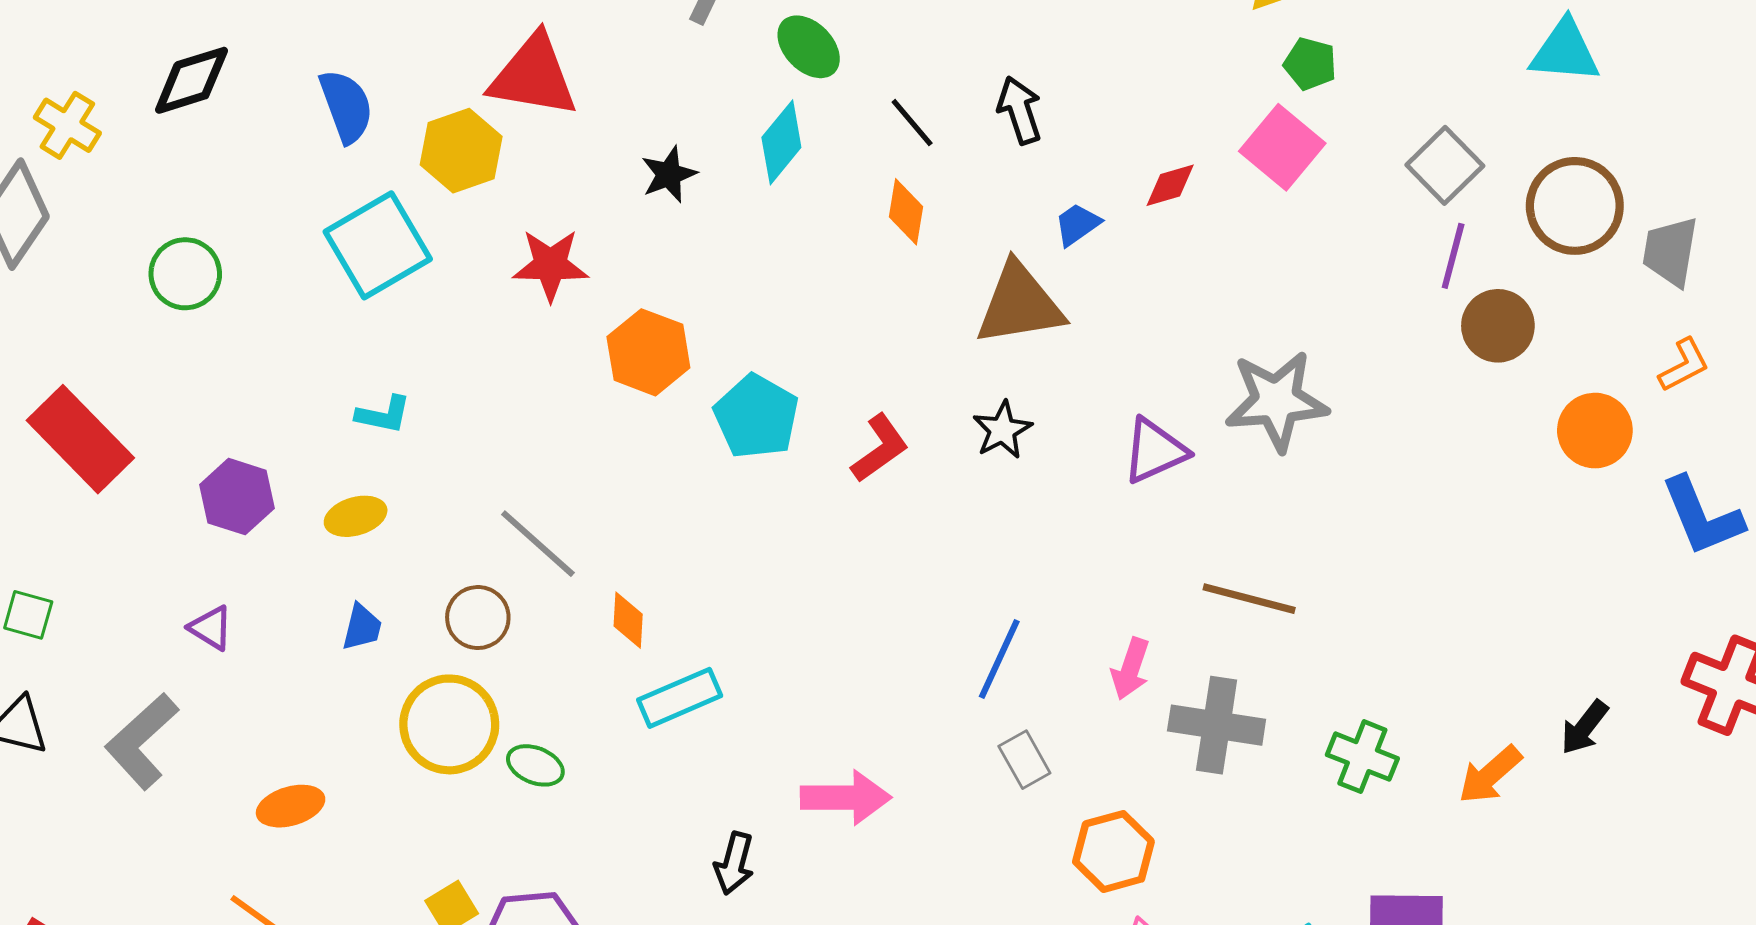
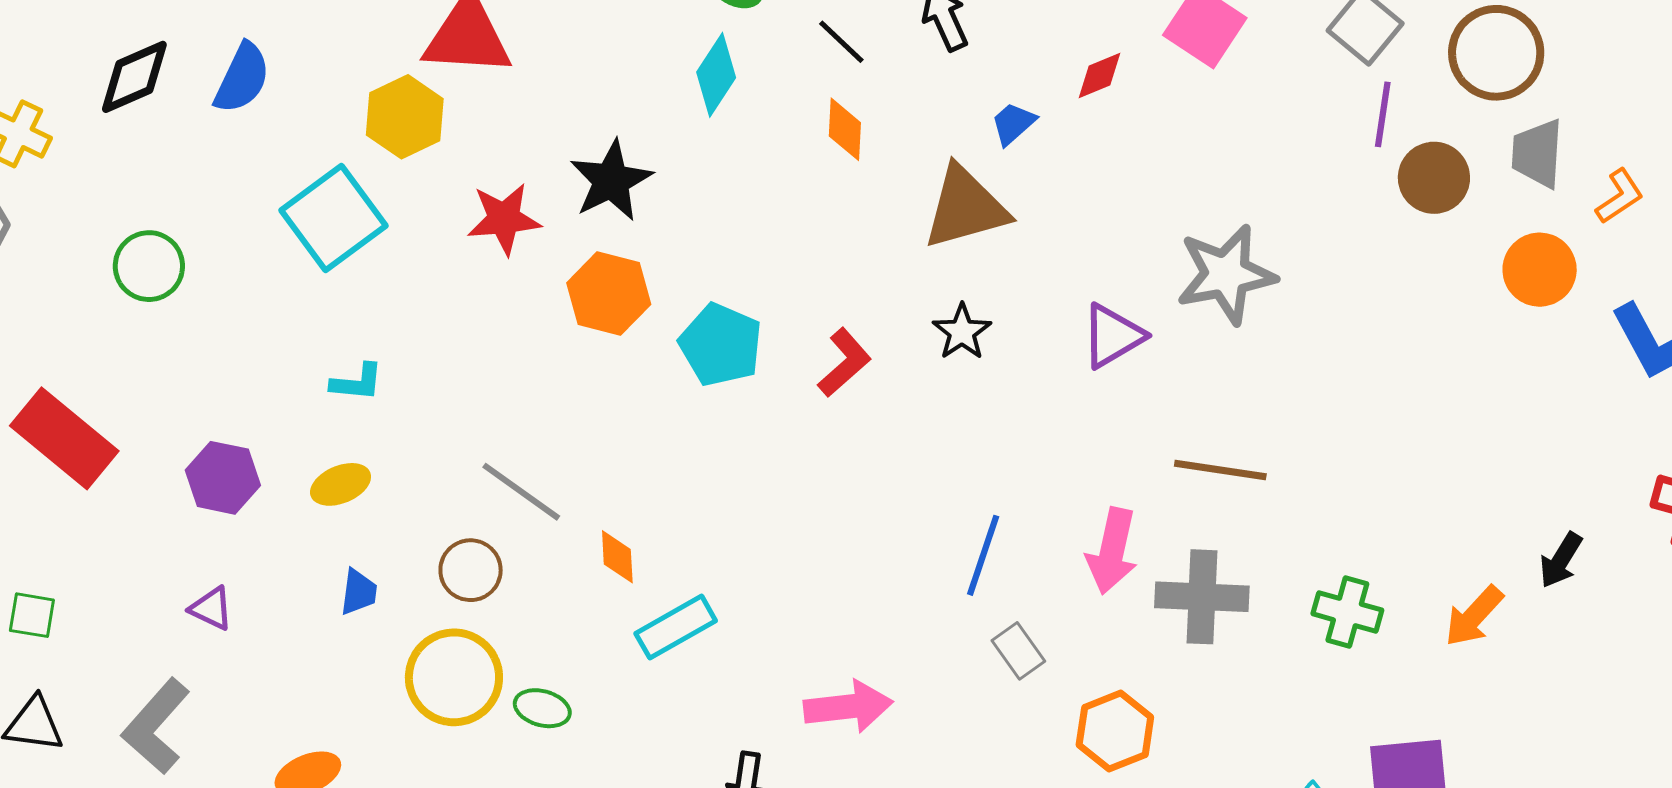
blue semicircle: (346, 106) -> (242, 78), moved, turned 52
black star: (669, 174) -> (611, 181), moved, size x1.5
gray trapezoid: (1670, 251) -> (1537, 153), moved
pink arrow: (1131, 669) -> (1112, 551), size x1.4

